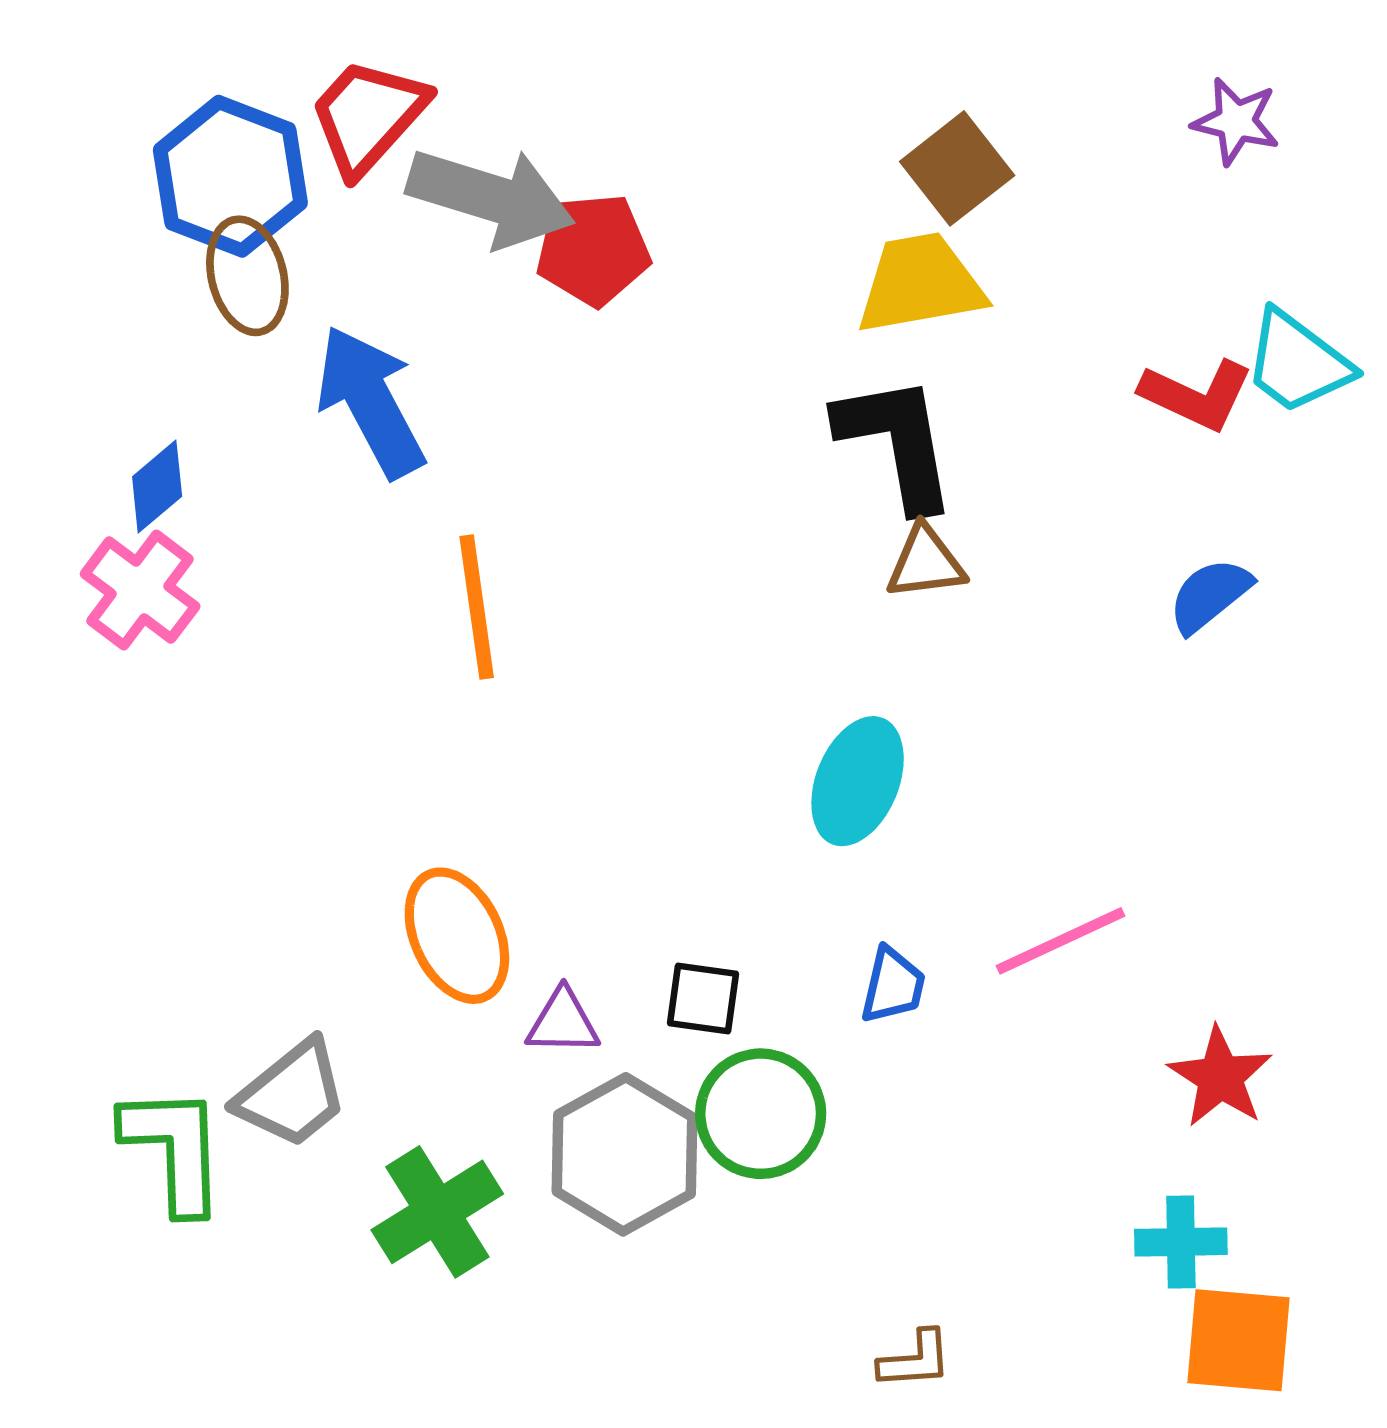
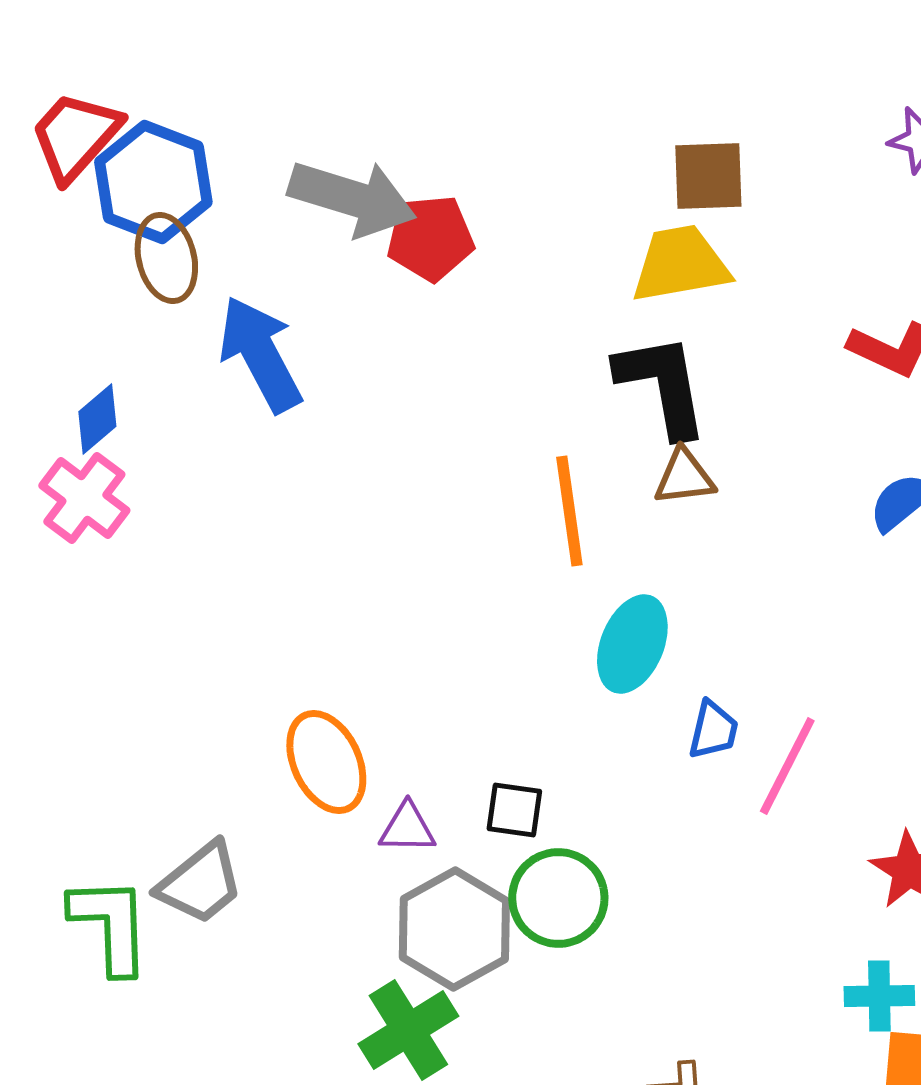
red trapezoid: (368, 116) -> (75, 136), moved
brown square: (957, 168) -> (708, 176), turned 36
orange line: (477, 607) -> (569, 511), moved
pink line: (1060, 941) -> (787, 766), turned -38
blue trapezoid: (893, 985) -> (713, 730), moved
green cross: (437, 1212) -> (408, 1030), moved

